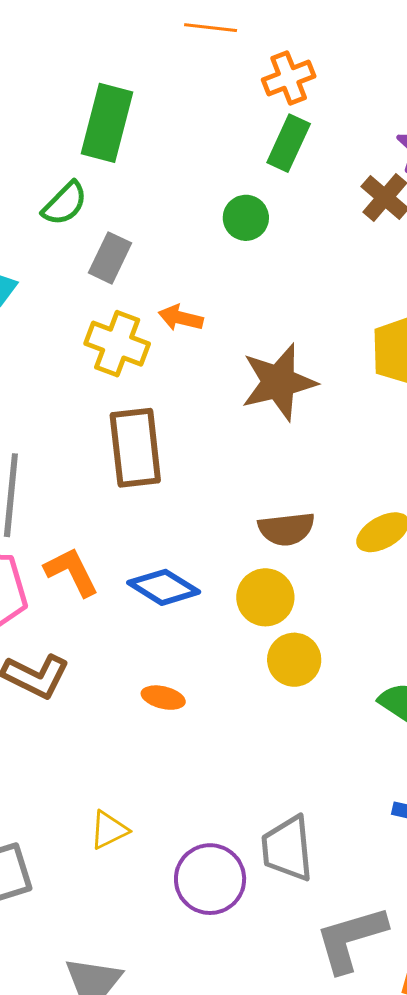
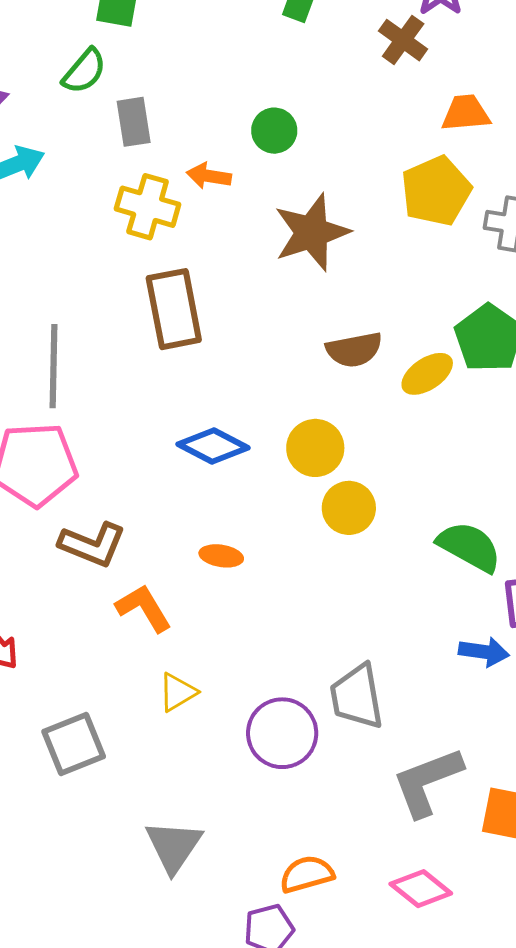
green circle: (246, 218) -> (274, 131), moved
gray rectangle: (110, 258) -> (134, 122), turned -30
brown semicircle: (286, 529) -> (354, 350), moved
orange L-shape: (72, 572) -> (144, 608), moved

